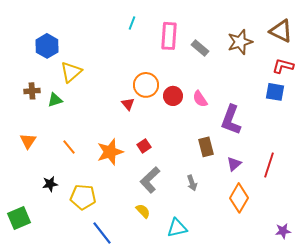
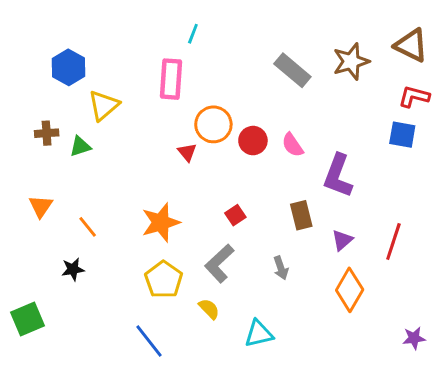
pink rectangle: (169, 36) -> (171, 79), moved
gray rectangle: (200, 48) -> (292, 70), size x1.4
red square: (144, 146) -> (235, 215), moved
orange line: (69, 147) -> (88, 227), moved
yellow pentagon: (83, 197) -> (164, 280), moved, turned 30

